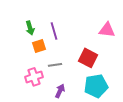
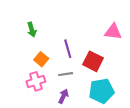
purple line: (54, 31) -> (68, 49), moved
orange square: (39, 46) -> (41, 59), moved, turned -32
gray line: (55, 65) -> (66, 74), moved

